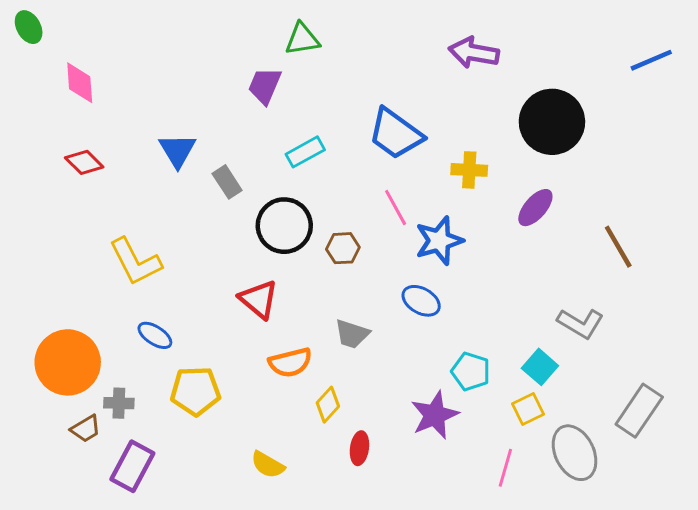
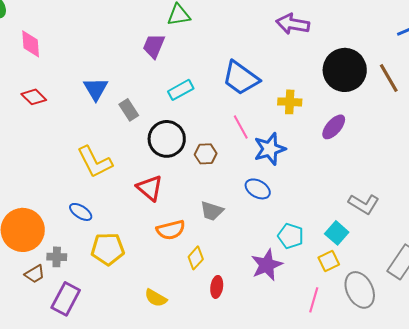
brown line: (618, 247) -> (389, 78), moved
yellow L-shape: (135, 262) -> (95, 162), moved

